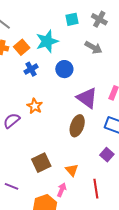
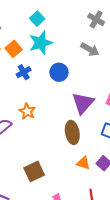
cyan square: (72, 19) -> (37, 19), moved, turned -32
purple triangle: (87, 98) -> (83, 103), turned 35
brown ellipse: (77, 126) -> (72, 132), turned -30
orange triangle: (72, 170) -> (83, 163), moved, turned -32

